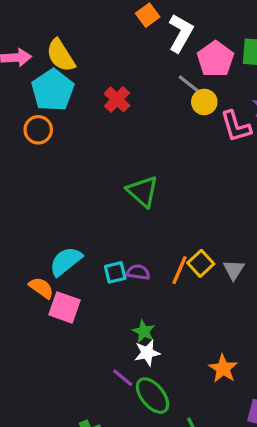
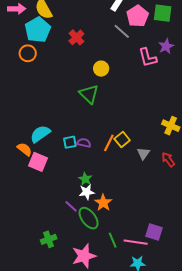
yellow circle: (204, 102) -> (101, 69), moved
gray triangle: (234, 270) -> (143, 153), moved
orange star: (223, 369) -> (103, 203), moved

